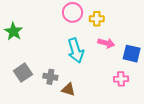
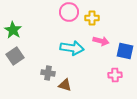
cyan arrow: (76, 50) -> (72, 48), turned -65
gray square: (23, 73) -> (15, 56), moved

